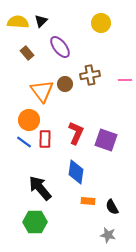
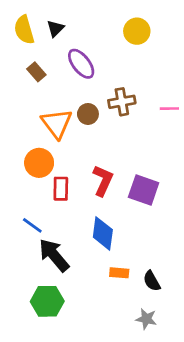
yellow semicircle: (18, 22) -> (24, 30), turned -110
blue line: (24, 142) -> (32, 225), moved

